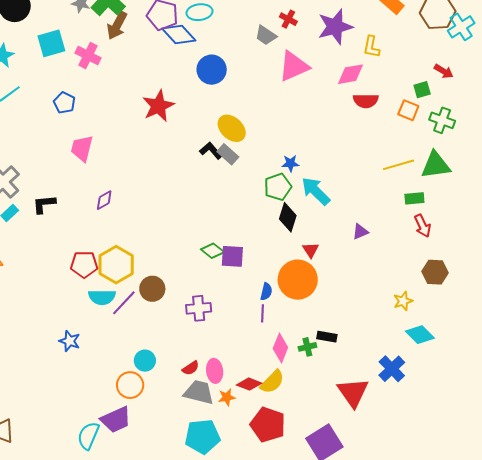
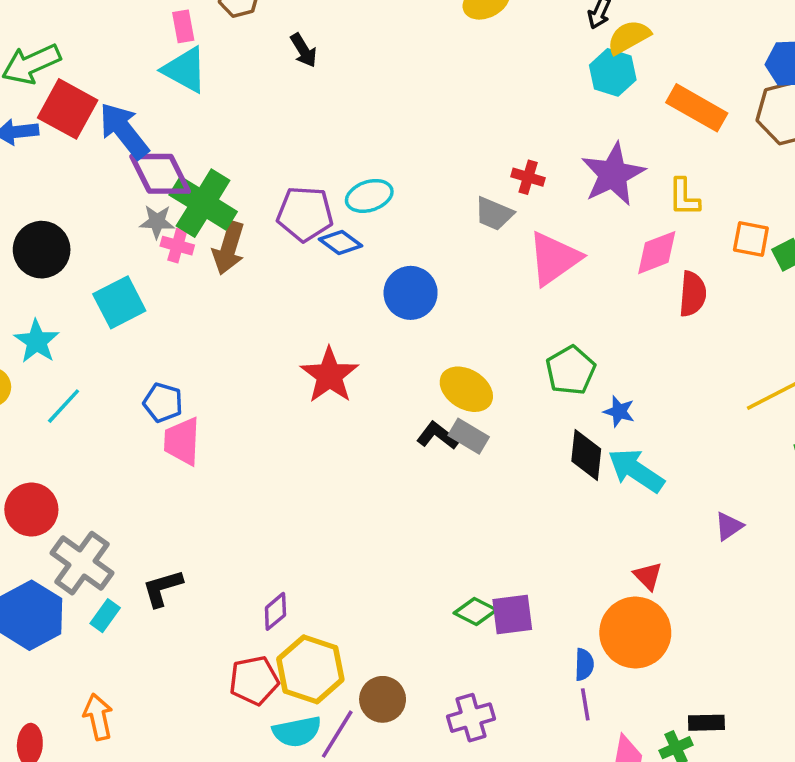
blue diamond: (179, 34) -> (340, 243), size x0.7
pink cross: (88, 55) -> (177, 246), moved, size x0.7
red semicircle: (366, 101) -> (693, 294), turned -75
orange square: (408, 110) -> (751, 239), moved
pink trapezoid: (82, 148) -> (182, 441), moved
blue star: (291, 163) -> (619, 411), moved, turned 30
green pentagon: (278, 187) -> (571, 370), moved
purple diamond: (104, 200) -> (275, 611), moved
black diamond: (288, 217) -> (586, 455), moved

